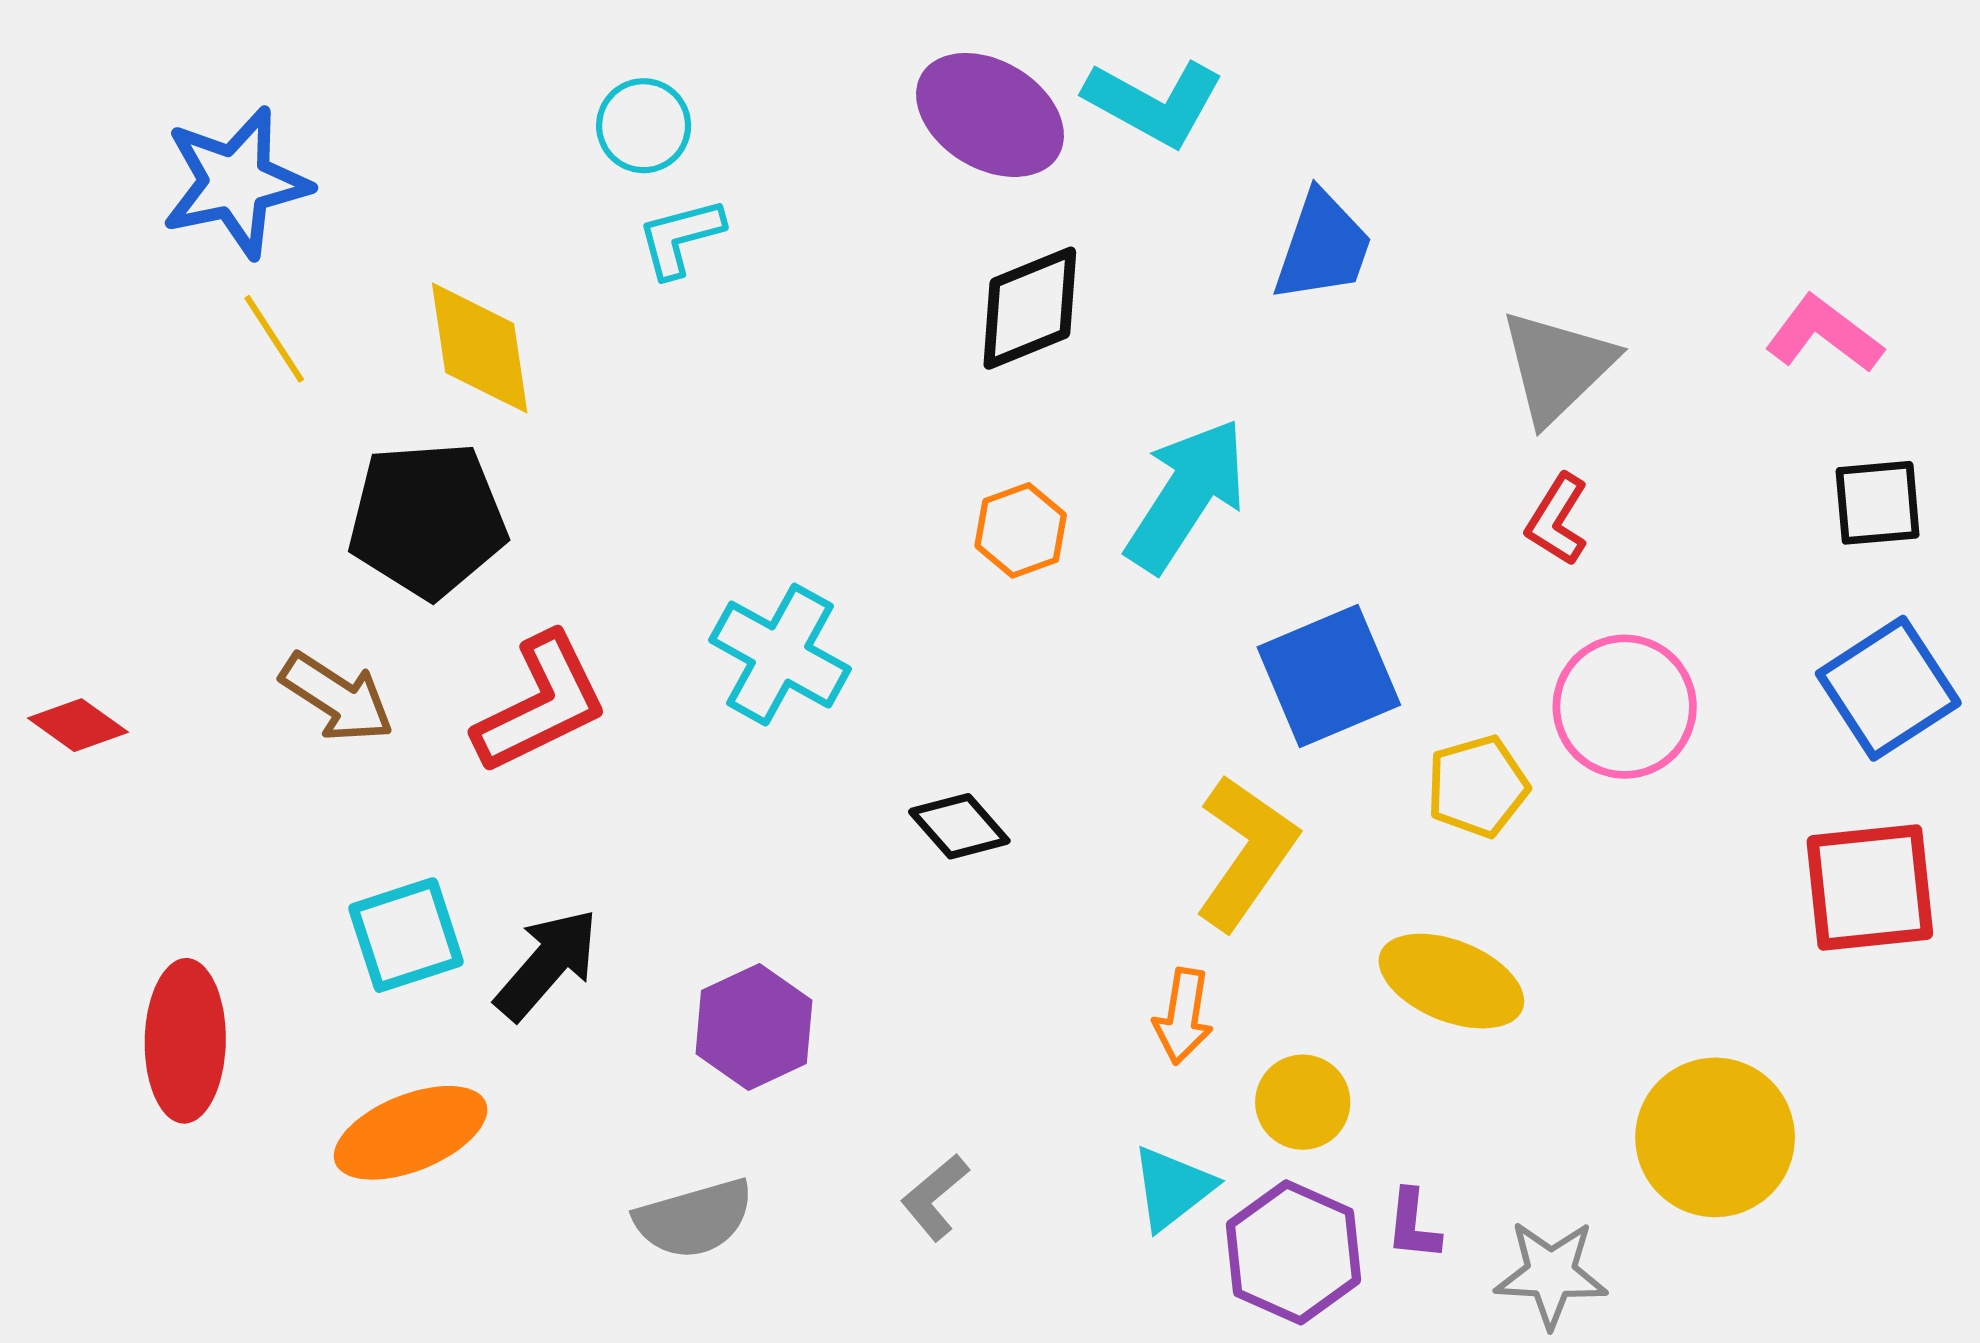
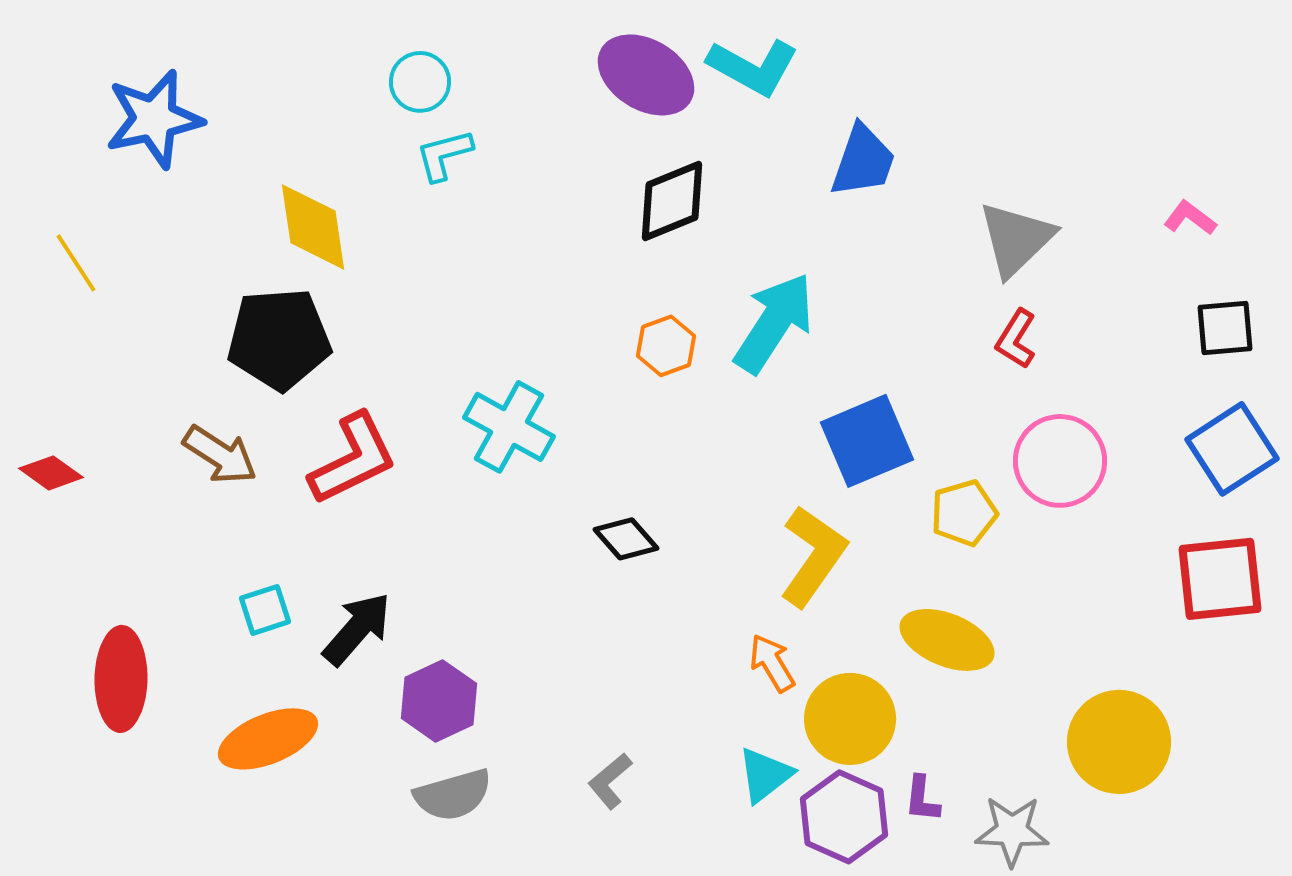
pink L-shape: (1824, 334) -> (1190, 218), size x0.7
yellow line: (274, 339) -> (76, 263), moved
cyan square: (406, 935) -> (265, 610), size x0.7
orange arrow: (1183, 1016) -> (772, 663), turned 140
purple hexagon: (754, 1027) -> (439, 701), moved
yellow circle: (1303, 1102) -> (850, 719), size x1.5

